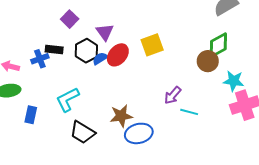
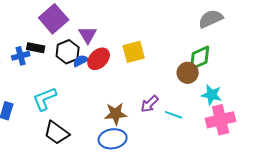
purple square: (70, 19) -> (54, 19), size x1.6
cyan line: (189, 112) -> (174, 115), moved
brown star: (121, 116) -> (116, 114), moved

